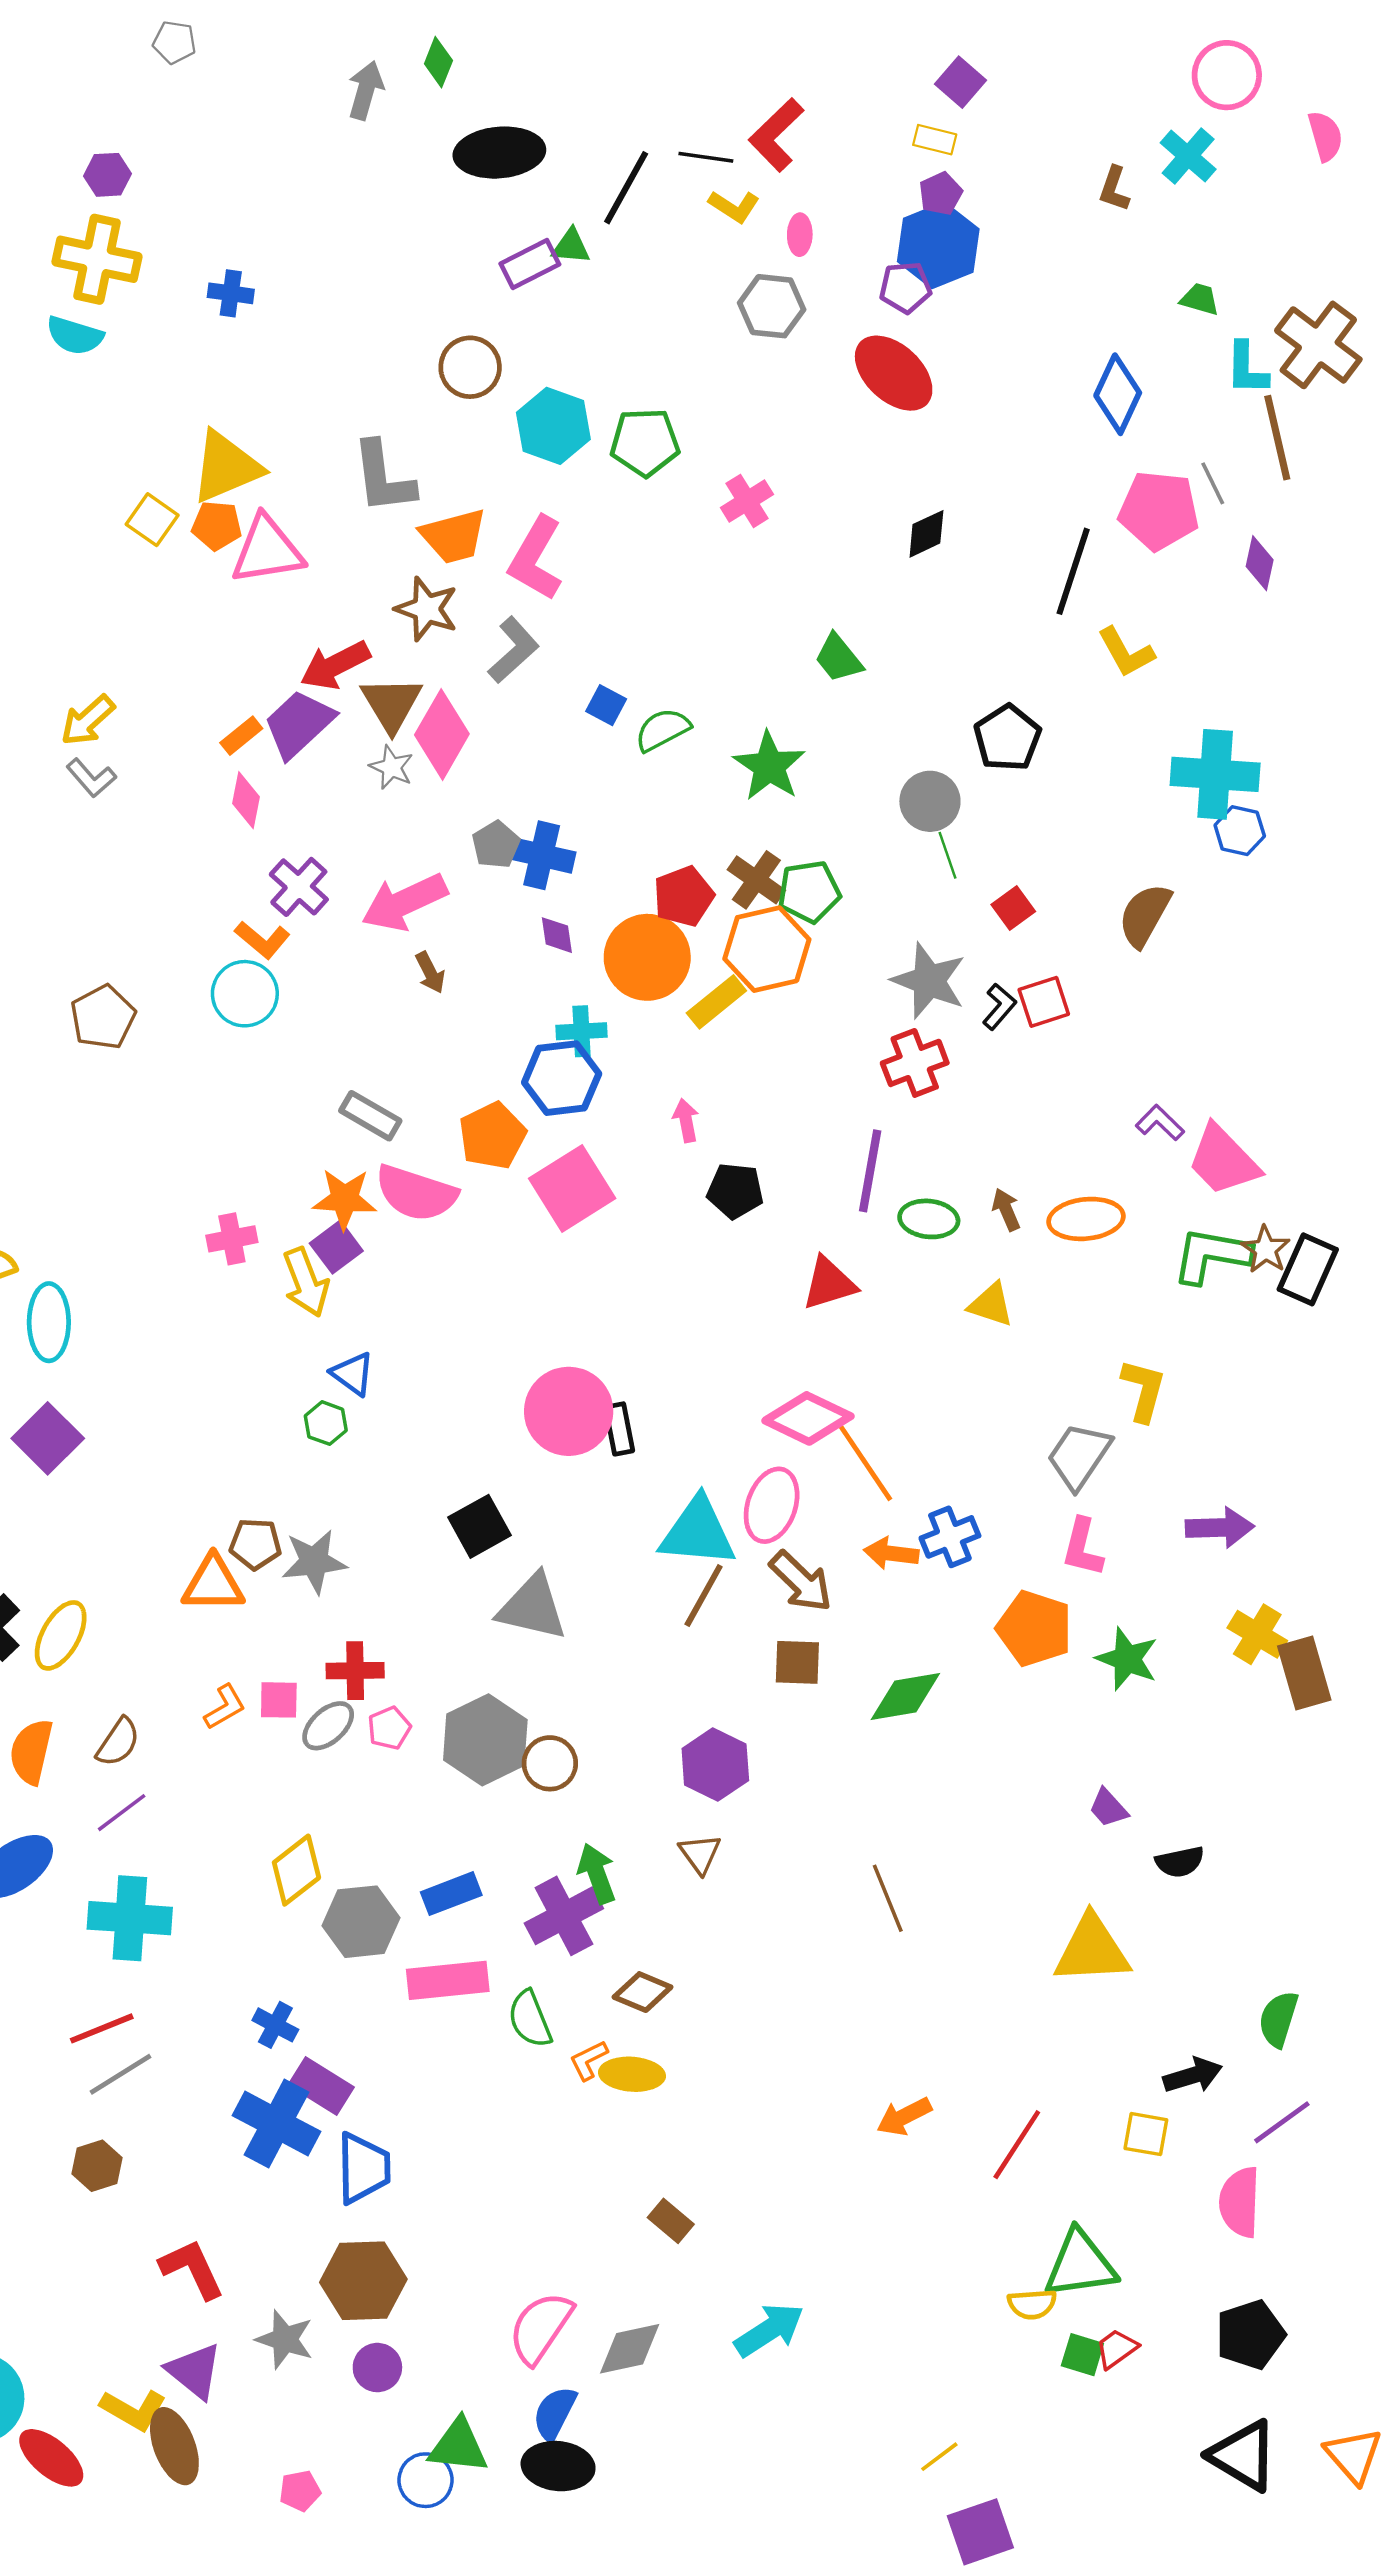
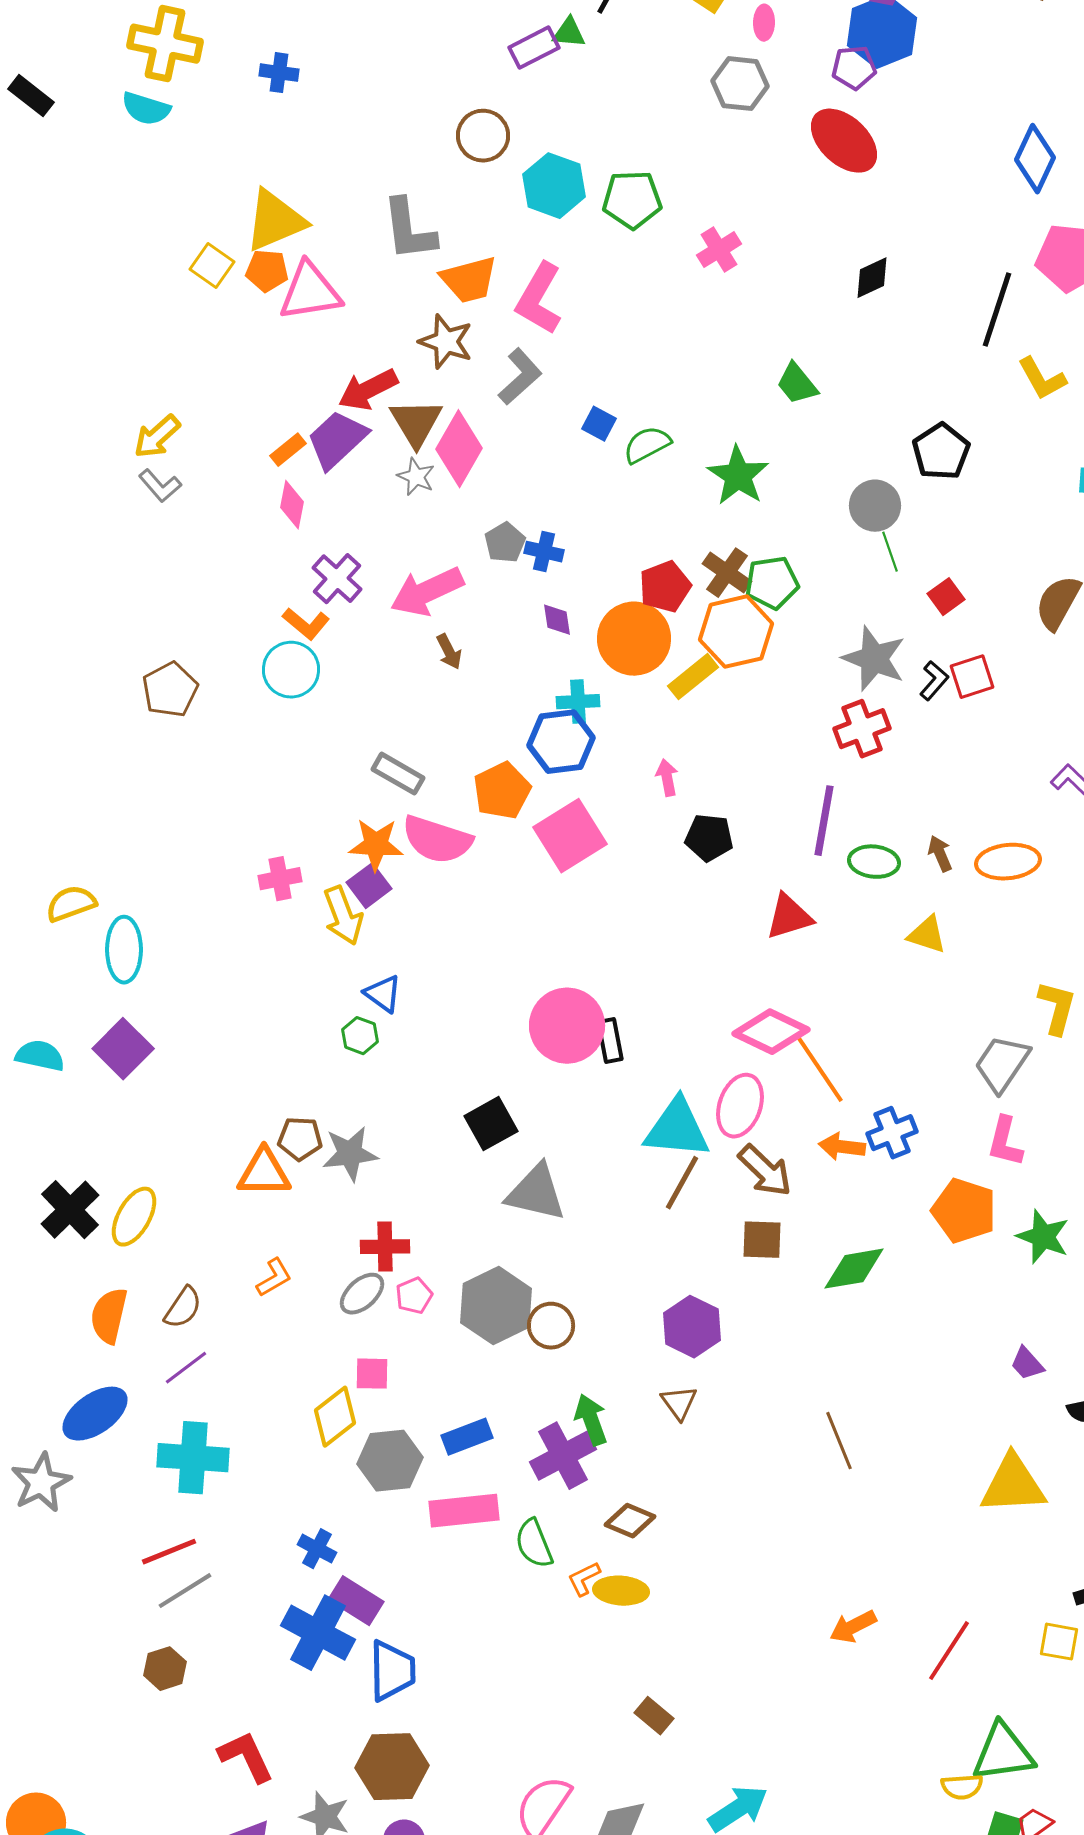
blue cross: (542, 855) -> (544, 552), size x0.7
pink square: (279, 1700) -> (372, 1374), moved

